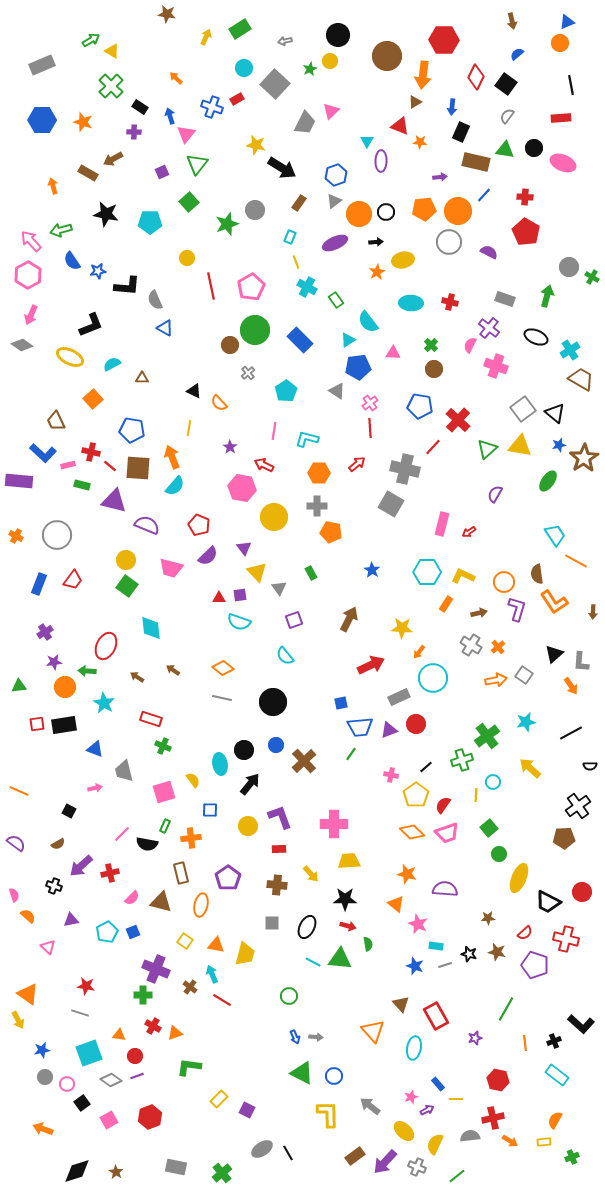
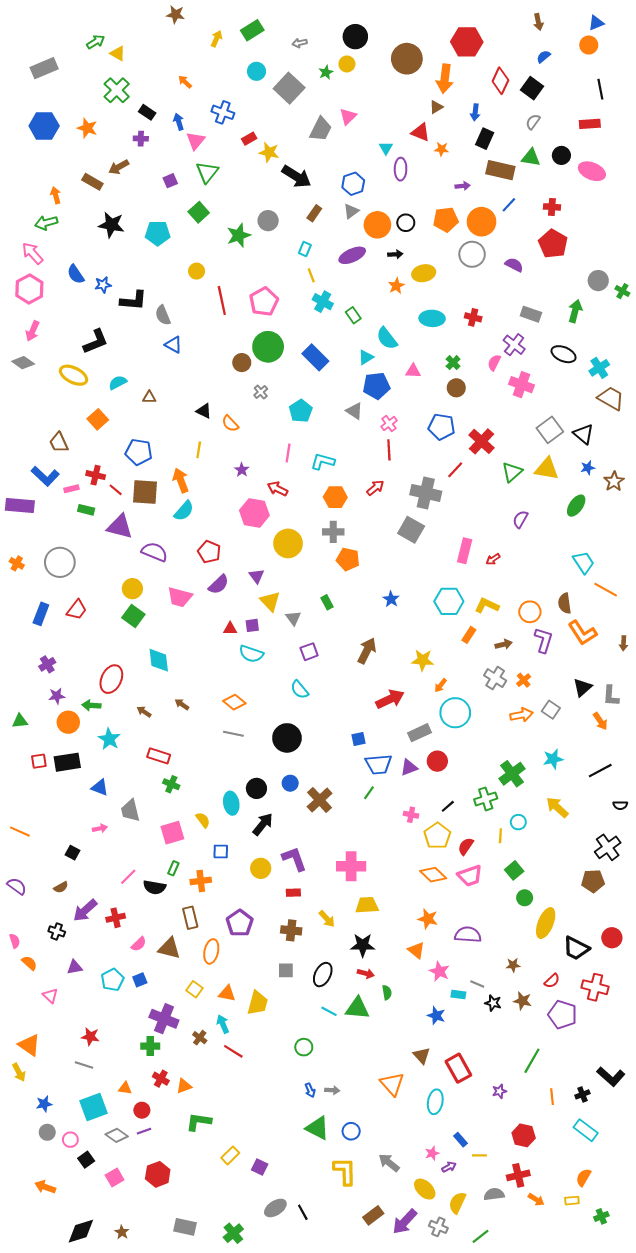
red rectangle: (237, 99) -> (249, 139), moved
green arrow: (61, 230) -> (46, 223), moved
brown star: (584, 458) -> (614, 481), size x0.7
gray line: (445, 965) -> (477, 984), moved, turned 40

